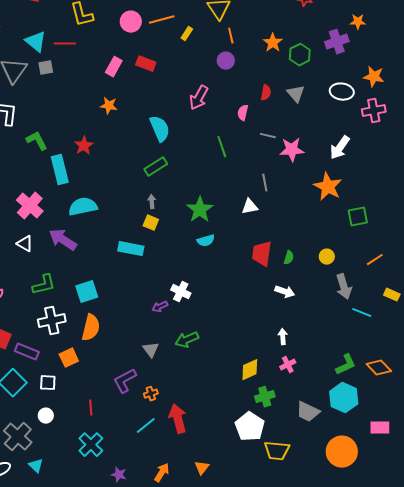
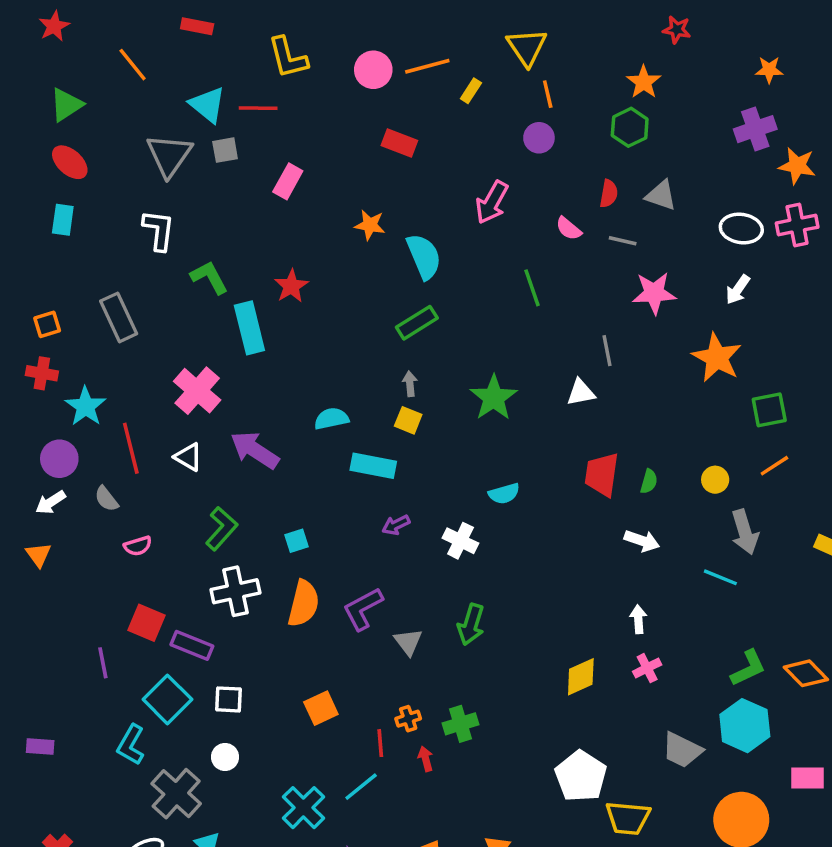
purple cross: (337, 42) -> (755, 129), moved
orange star: (273, 43) -> (644, 82), moved
green hexagon: (300, 55) -> (630, 127), moved
pink rectangle: (114, 67) -> (288, 181), moved
white ellipse: (342, 92) -> (741, 228), moved
gray triangle: (296, 94) -> (661, 195), turned -30
orange star: (109, 106) -> (370, 225), moved
pink semicircle: (243, 113) -> (569, 228), turned -63
gray line: (268, 136) -> (623, 241), moved
white arrow: (340, 148) -> (738, 290), size x0.7
cyan semicircle: (83, 207) -> (331, 419), moved, size x0.7
cyan semicircle: (206, 241) -> (504, 494), moved
orange line: (375, 260) -> (774, 466), moved
green L-shape: (44, 285) -> (222, 529), turned -35
cyan square: (87, 292) -> (297, 541), size x0.6
purple arrow: (160, 307) -> (396, 525), moved
cyan line: (362, 313) -> (720, 577), moved
green arrow: (187, 340) -> (471, 624), turned -50
orange square: (69, 358) -> (321, 708), moved
purple L-shape: (125, 381) -> (363, 609), moved
green cross: (265, 397) -> (460, 724), moved
red line: (91, 408) -> (380, 743), moved
red arrow: (178, 419) -> (426, 759), moved, size x0.5
cyan line: (146, 426) -> (361, 787), moved

